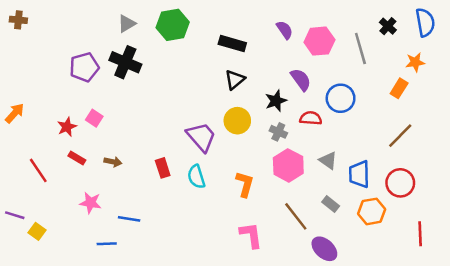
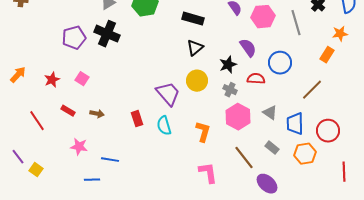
red star: (67, 127) -> (52, 80), moved
brown line: (400, 136) -> (312, 90), moved
purple line: (15, 215) -> (18, 157), turned 35

